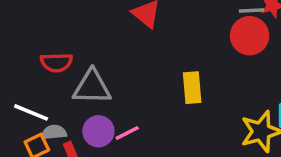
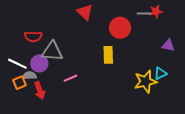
red circle: (250, 36) -> (120, 28), moved
purple circle: (98, 131) -> (39, 63), moved

